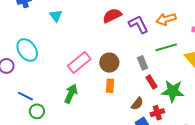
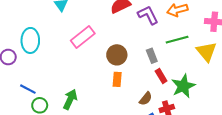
cyan ellipse: (27, 50) -> (30, 40), turned 35
pink rectangle: (79, 62) -> (83, 37), moved
green star: (173, 91) -> (183, 86), turned -30
green arrow: (71, 94) -> (70, 99), moved

